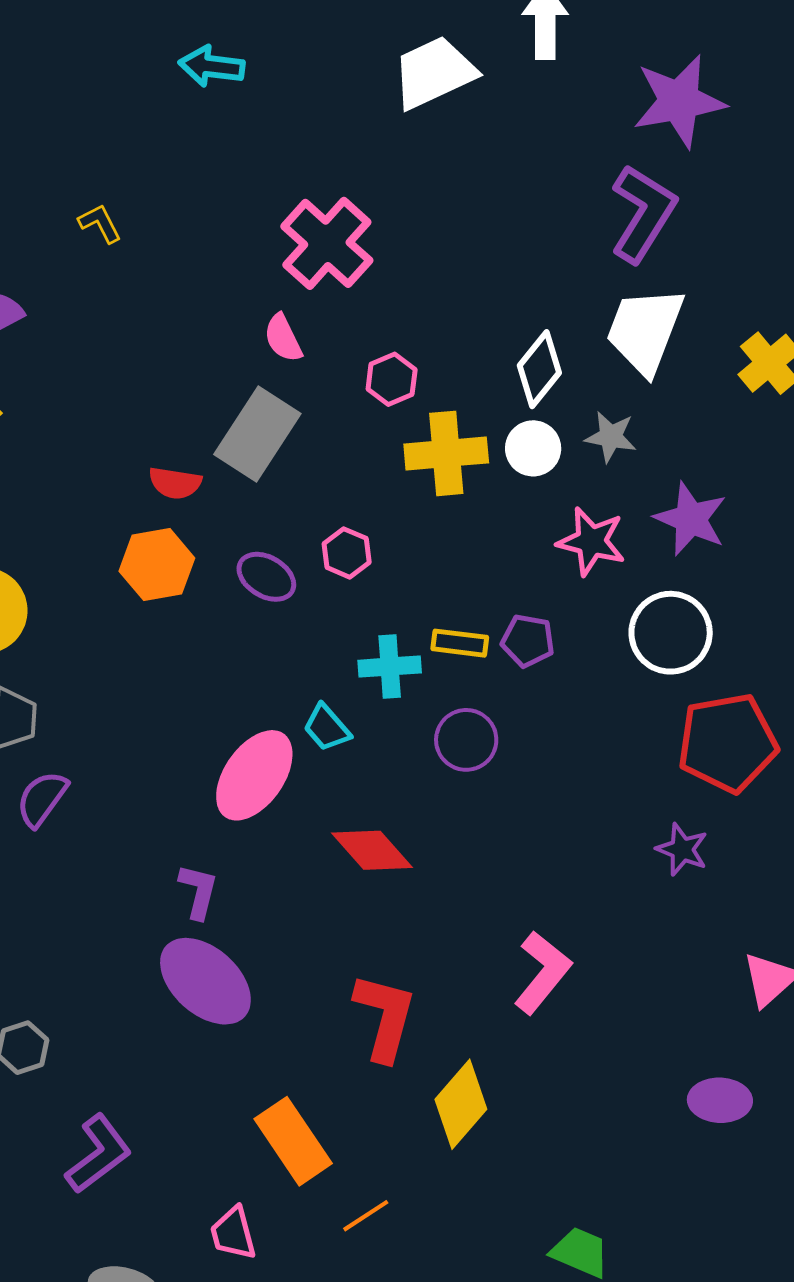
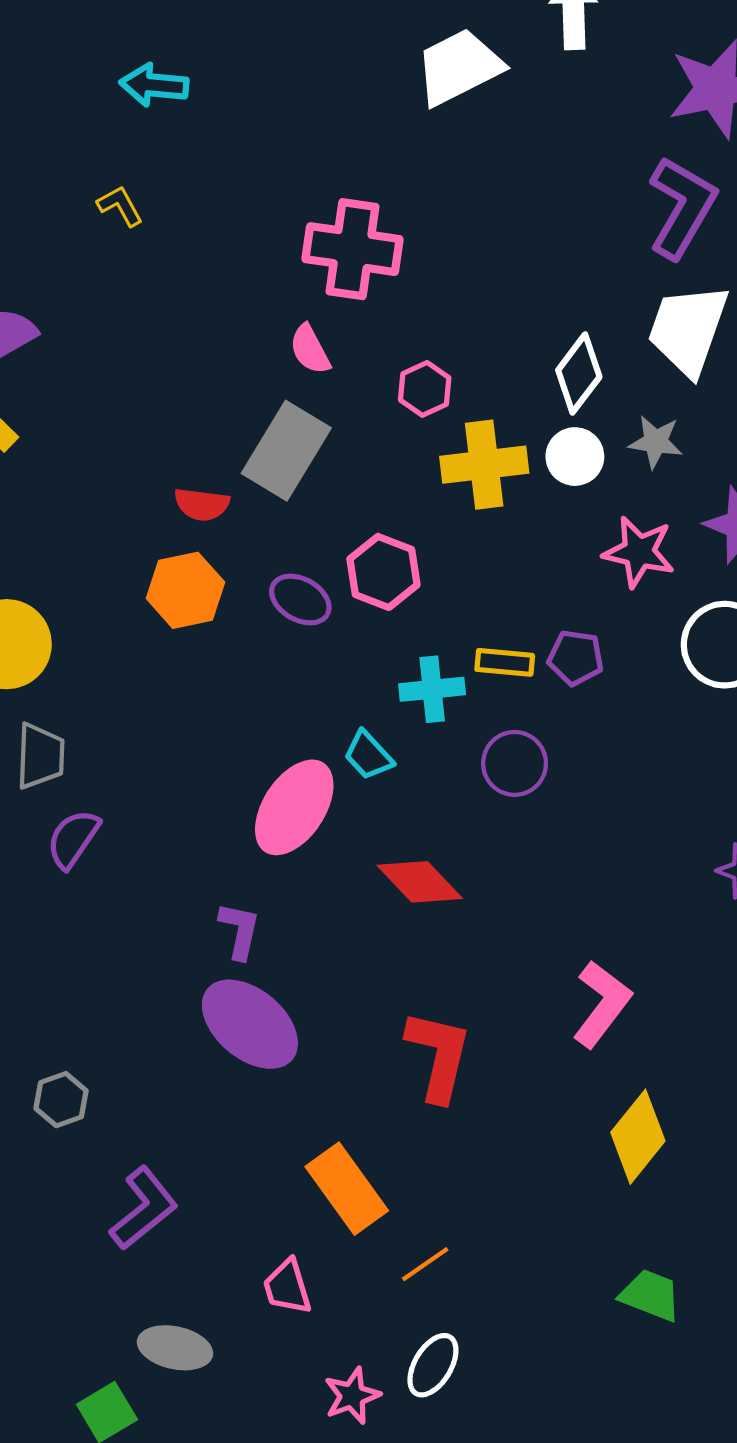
cyan arrow: (212, 66) -> (154, 85), moved
yellow L-shape: (100, 223) -> (120, 206), moved
pink cross: (327, 243) -> (353, 249), turned -32
pink hexagon: (347, 553) -> (383, 572), size x1.4
yellow diamond: (461, 1104) -> (638, 1137), moved

